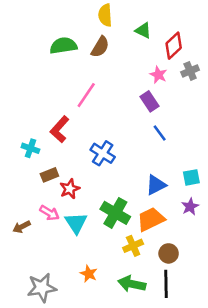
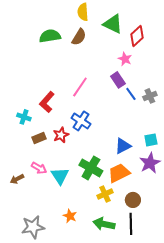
green triangle: (143, 30) -> (113, 24), size x1.5
gray cross: (190, 71) -> (150, 96), moved
pink line: (86, 95) -> (80, 87), moved
blue line: (160, 133) -> (131, 94), moved
red star: (70, 189) -> (61, 135), moved
purple star: (190, 207) -> (150, 163), size x1.5

